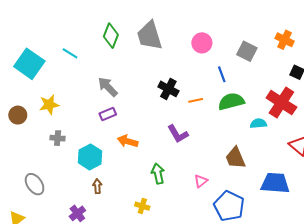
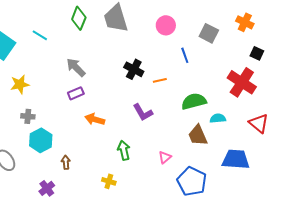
green semicircle: (231, 101) -> (194, 101), moved
cyan semicircle: (258, 123) -> (218, 118), moved
cyan hexagon: (90, 157) -> (41, 140), moved

